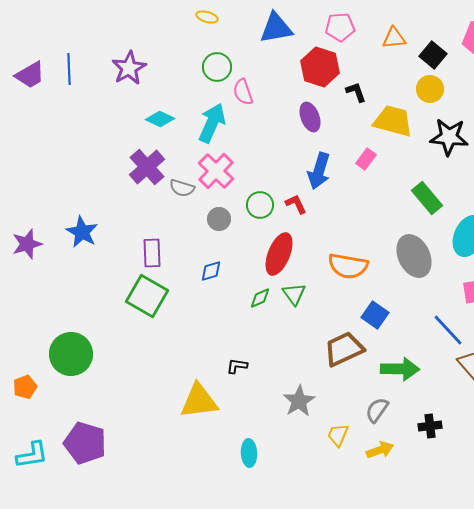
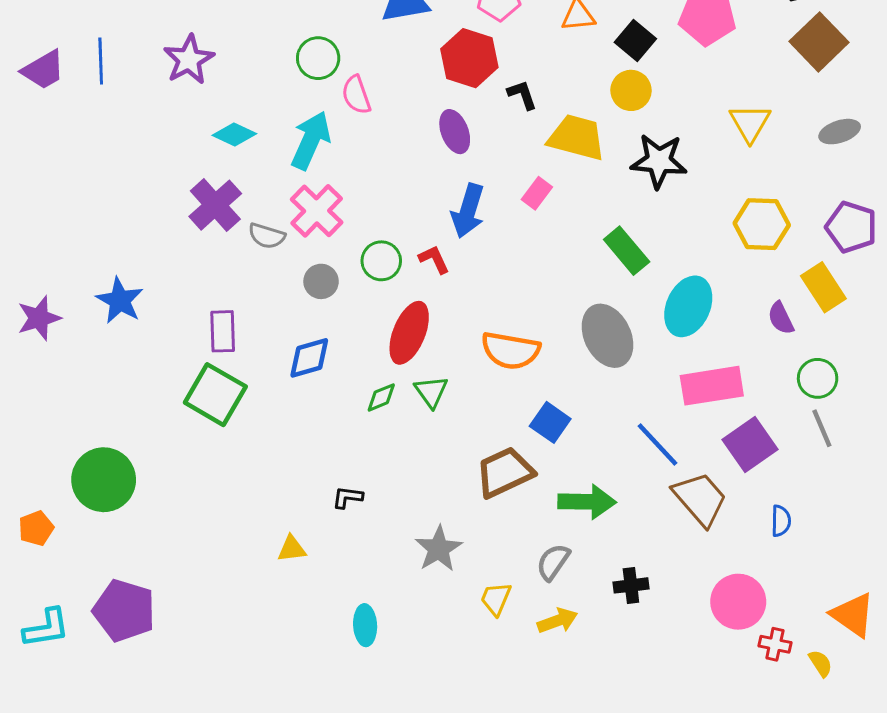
blue diamond: (211, 271) -> (309, 358), size x1.4
yellow triangle: (199, 401) -> (292, 549), size x0.5

